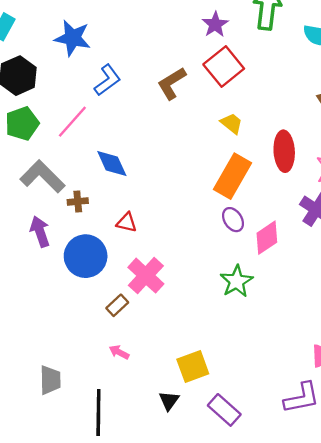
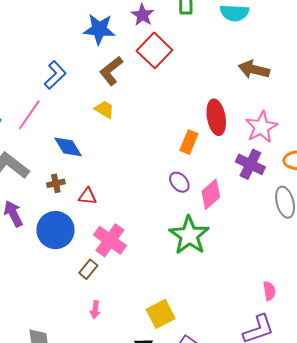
blue star: (73, 38) -> (99, 29), moved
yellow trapezoid: (232, 123) -> (104, 109), moved
orange rectangle: (232, 176) -> (189, 142), moved, size x0.6
brown cross: (78, 201) -> (56, 183), moved
green star: (237, 281) -> (189, 235), size x1.4
pink arrow: (119, 352) -> (95, 310), turned -102

